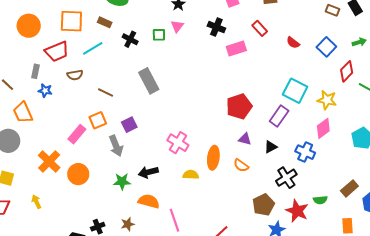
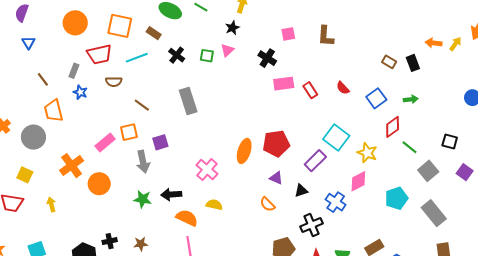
red rectangle: (260, 28) -> (310, 90), moved
orange ellipse: (213, 158) -> (244, 151), moved
orange semicircle: (149, 201) -> (187, 218), moved

